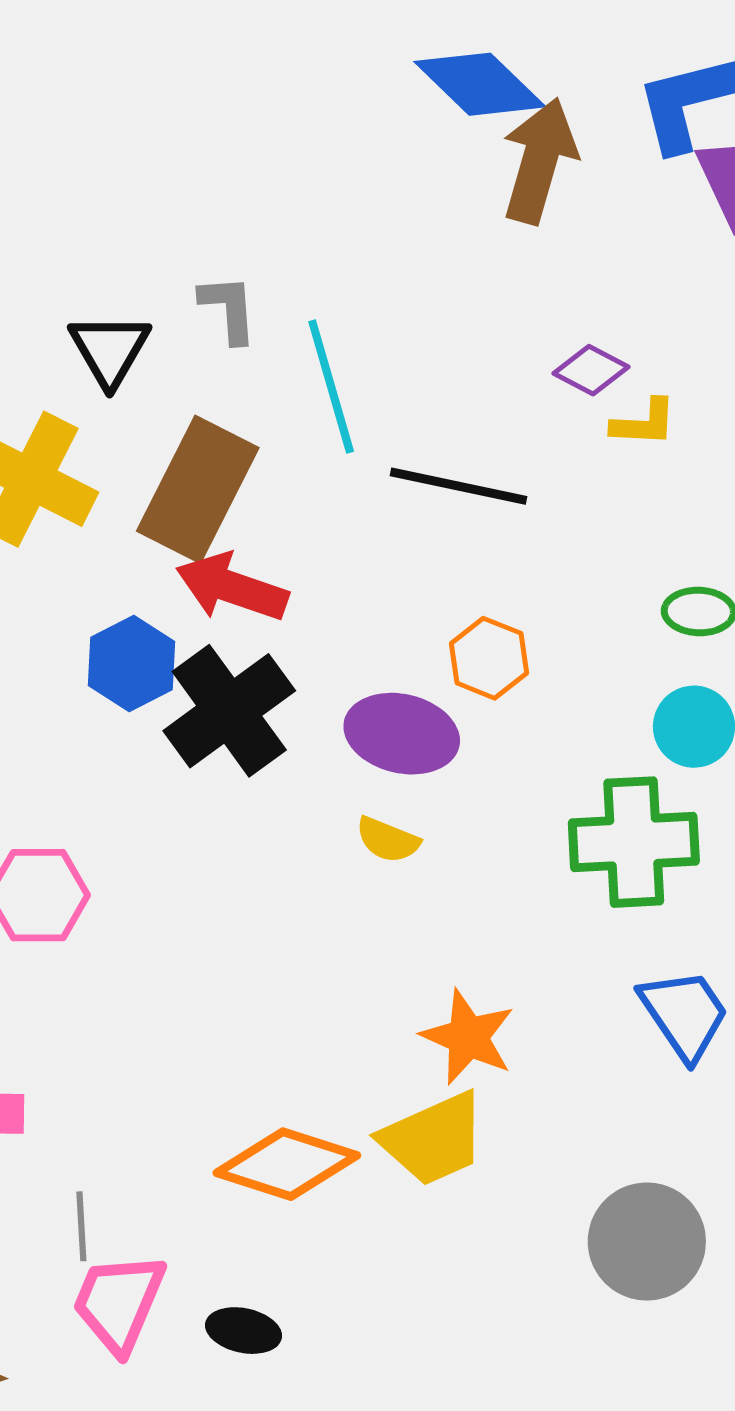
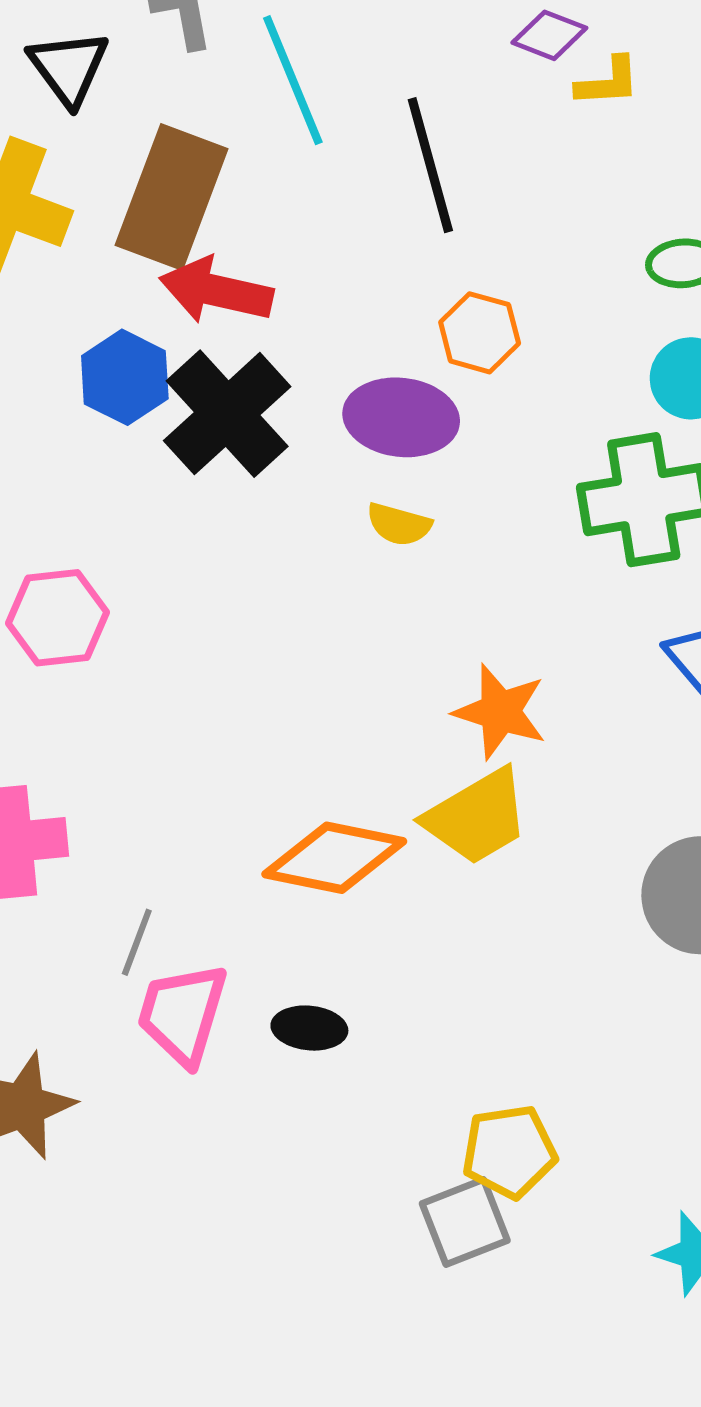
black line: (458, 486) -> (430, 165), turned 69
gray line: (81, 1226) -> (137, 942), turned 30

